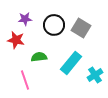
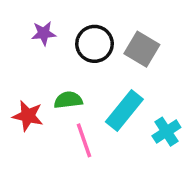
red star: (16, 40) -> (28, 116), moved
pink line: (25, 80) -> (84, 140), moved

